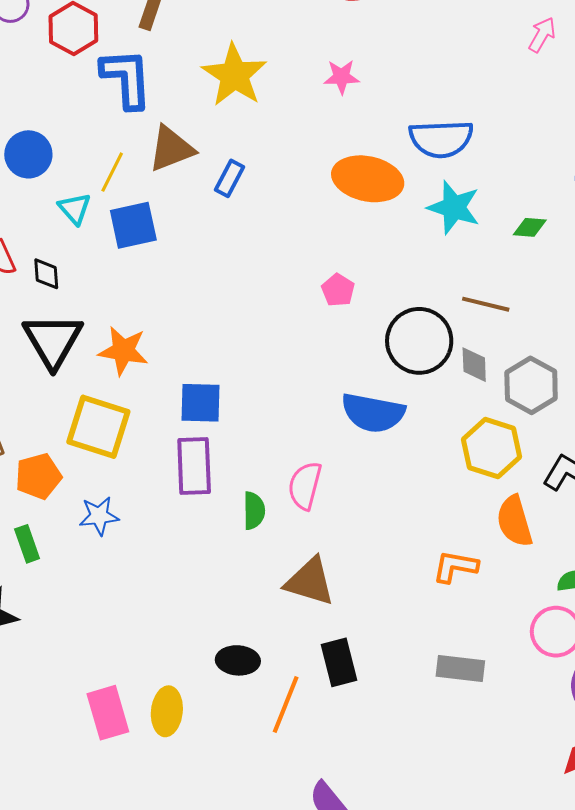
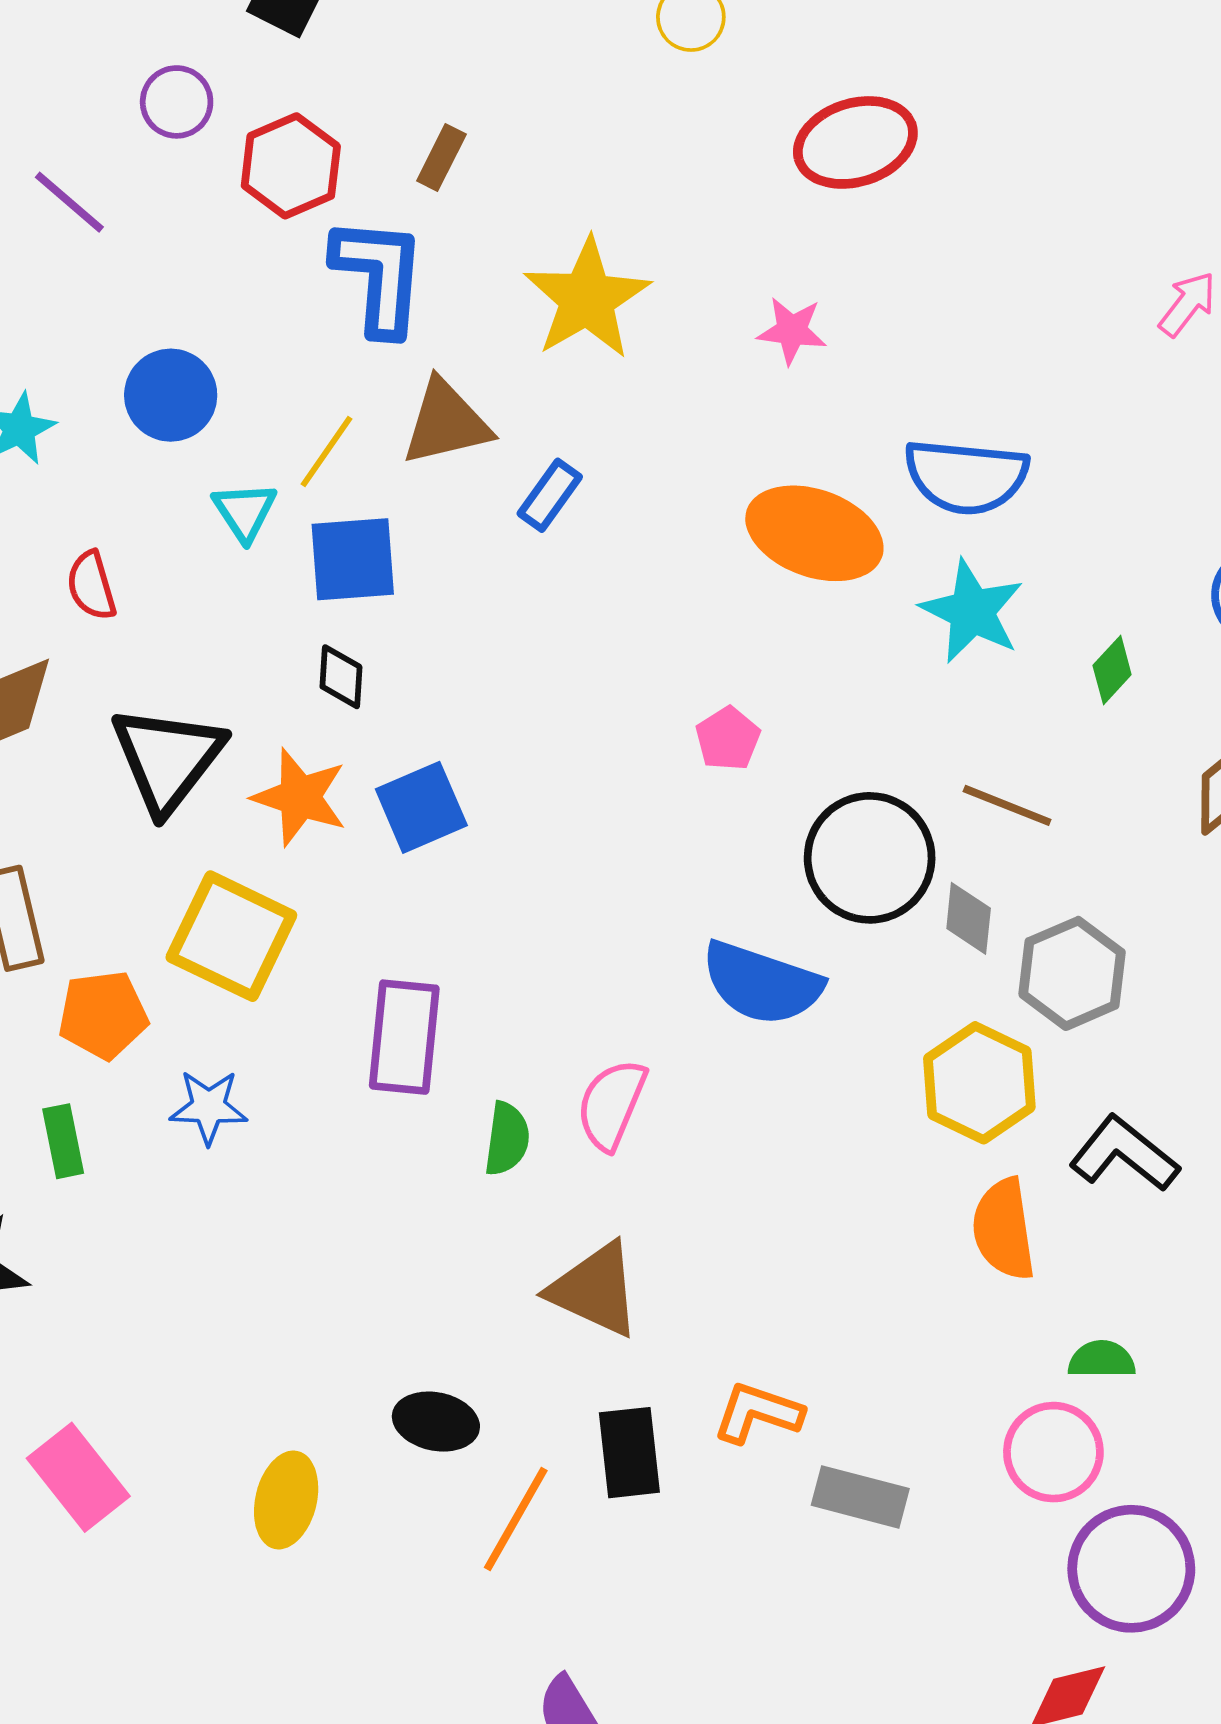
green diamond: (530, 227) -> (1112, 670), turned -60
black diamond: (46, 274) -> (341, 677), moved
blue square: (200, 403) -> (421, 807), moved, turned -33
orange L-shape: (455, 567) -> (758, 1413), moved
pink rectangle: (108, 713) -> (78, 1477), moved, turned -30

